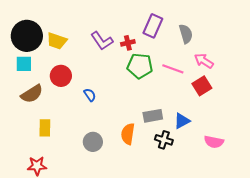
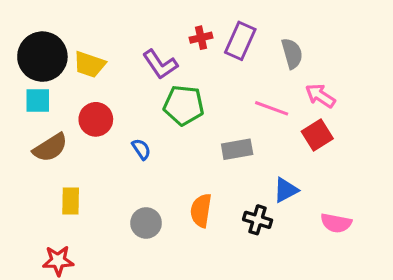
red cross: (128, 43) -> (201, 38), moved
green pentagon: (140, 66) -> (184, 105), moved
gray rectangle: (153, 116) -> (237, 149), moved

